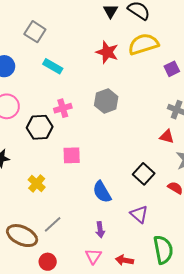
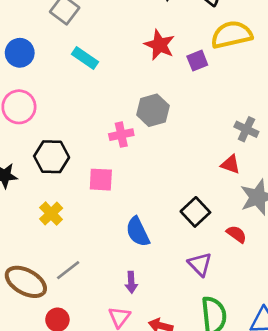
yellow semicircle: (143, 44) -> (232, 35), moved
purple square: (172, 69) -> (197, 61), moved
pink cross: (63, 108) -> (121, 135), moved
black hexagon: (40, 127) -> (52, 157), moved
purple triangle: (139, 214) -> (200, 264), moved

